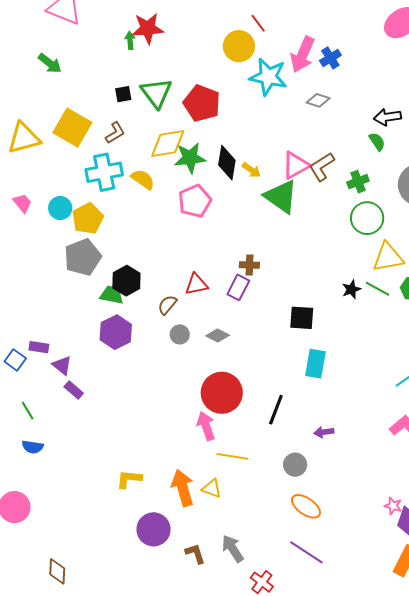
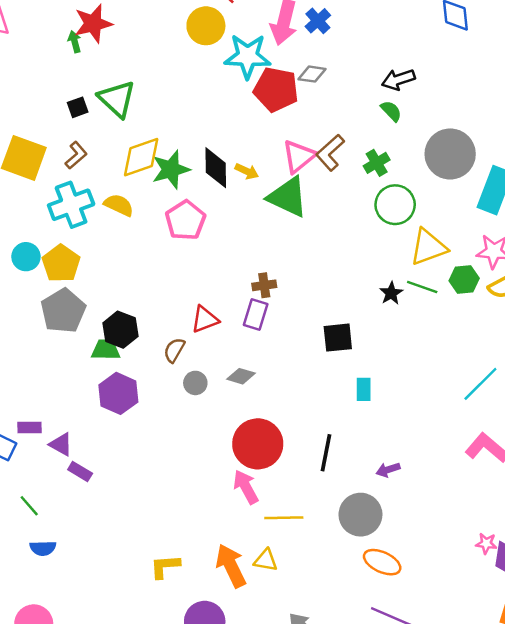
red pentagon: (202, 103) -> (276, 89), moved
cyan rectangle: (315, 364) -> (364, 389), size x0.7
gray circle: (295, 465) -> (360, 515), size x1.5

